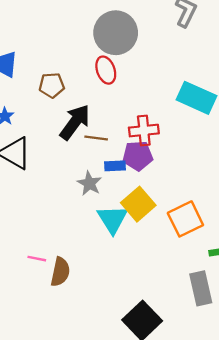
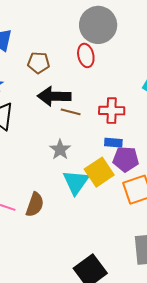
black arrow: (75, 122) -> (54, 96), turned -132
purple pentagon: (138, 156) -> (126, 159), moved
blue rectangle: (115, 166) -> (113, 143), moved
brown semicircle: (60, 272) -> (35, 205), moved

